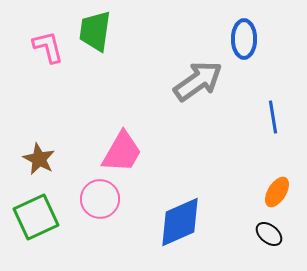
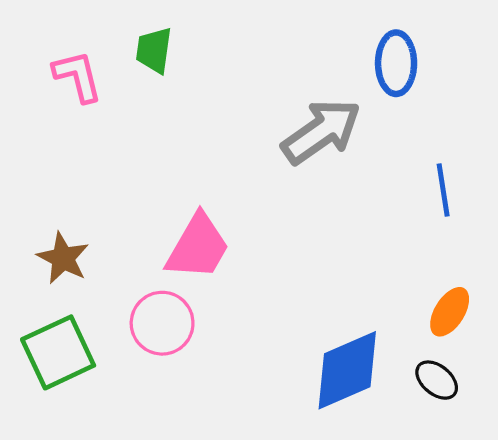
green trapezoid: (95, 31) -> (154, 50), size x0.7
blue diamond: (180, 222) -> (347, 370), moved

